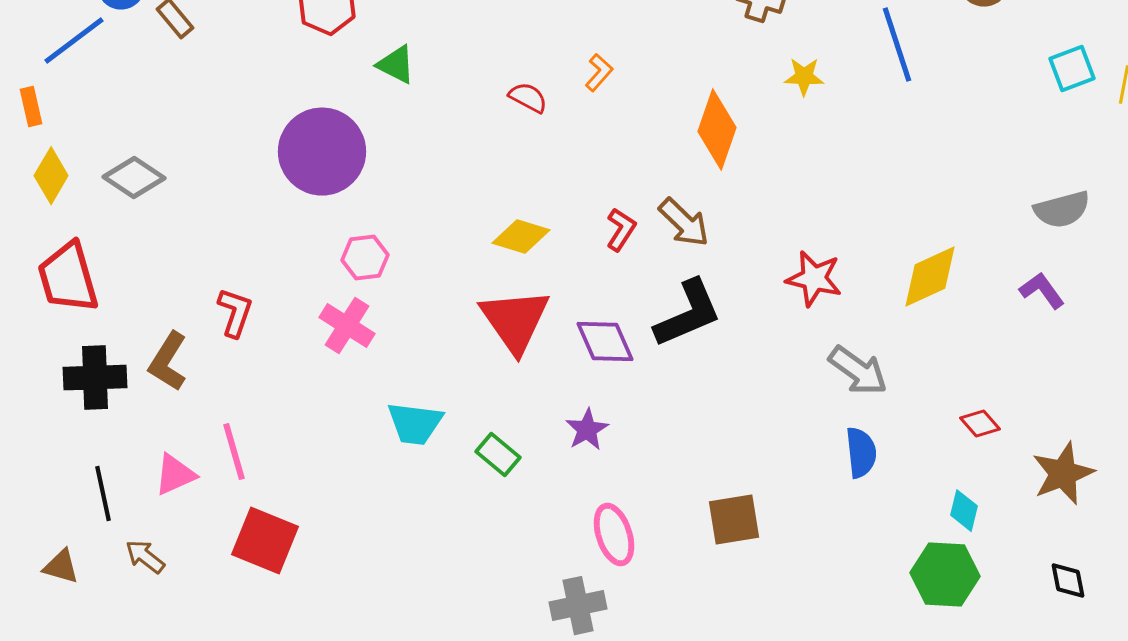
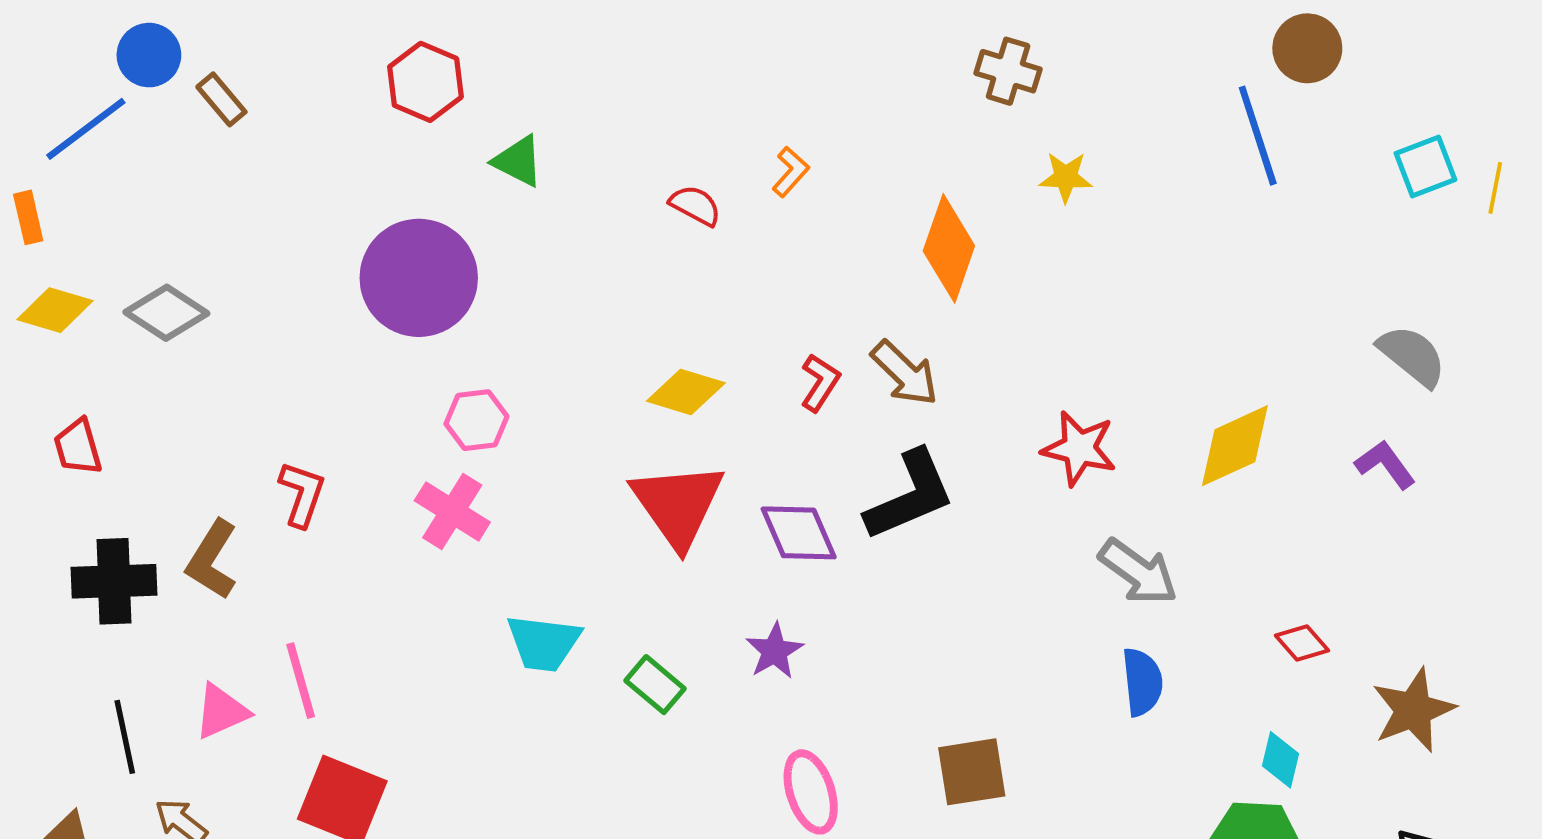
blue line: (897, 45) -> (1258, 136), moved
yellow diamond: (51, 176) -> (55, 310), turned 76
gray semicircle: (1062, 210) -> (1412, 356), turned -126
red trapezoid: (68, 278) -> (78, 447), size x0.6

